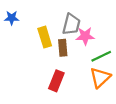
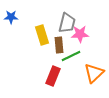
green line: (101, 56) -> (71, 56), moved

